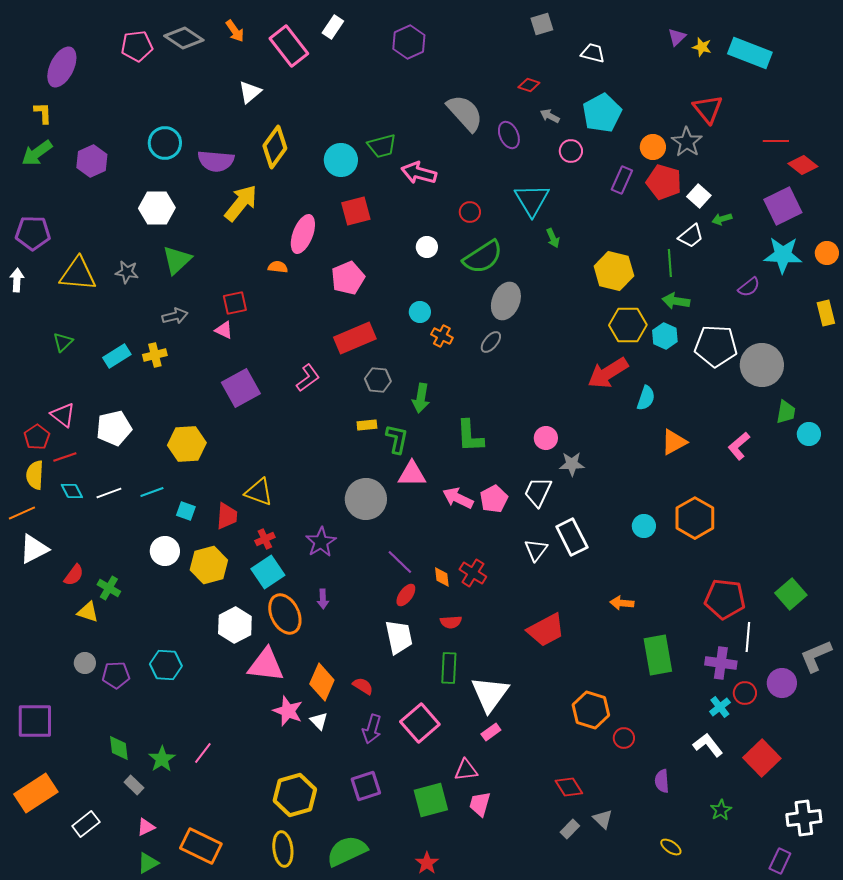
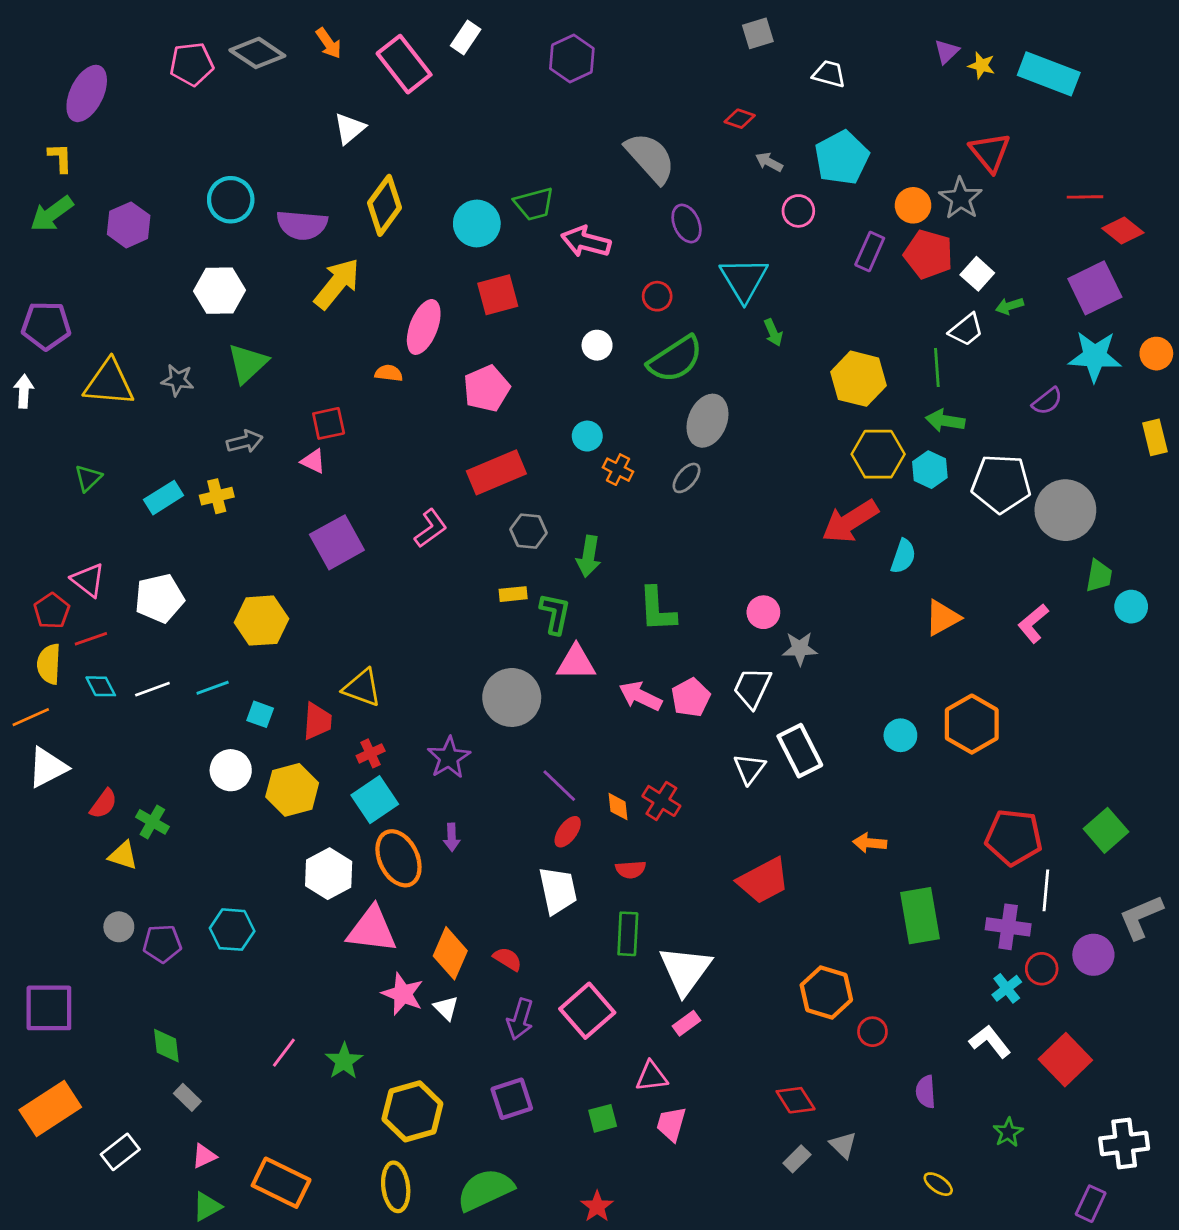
purple ellipse: (509, 135) -> (687, 224), moved
green star: (162, 759) -> (344, 1061), moved
green square: (431, 800) -> (603, 1118), size x0.6

